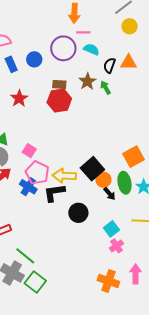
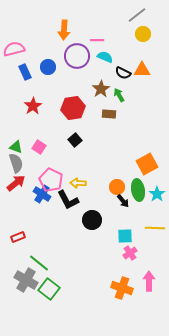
orange arrow: (74, 13) -> (64, 30), moved
black semicircle: (109, 65) -> (123, 73), turned -84
brown rectangle: (59, 84) -> (109, 114), moved
pink square: (29, 151) -> (39, 147), moved
black square: (92, 169) -> (75, 140), moved, size x0.6
yellow arrow: (64, 176) -> (78, 183), size x0.7
black L-shape: (54, 193) -> (68, 200), turned -110
cyan square: (111, 229) -> (125, 236), turned 35

